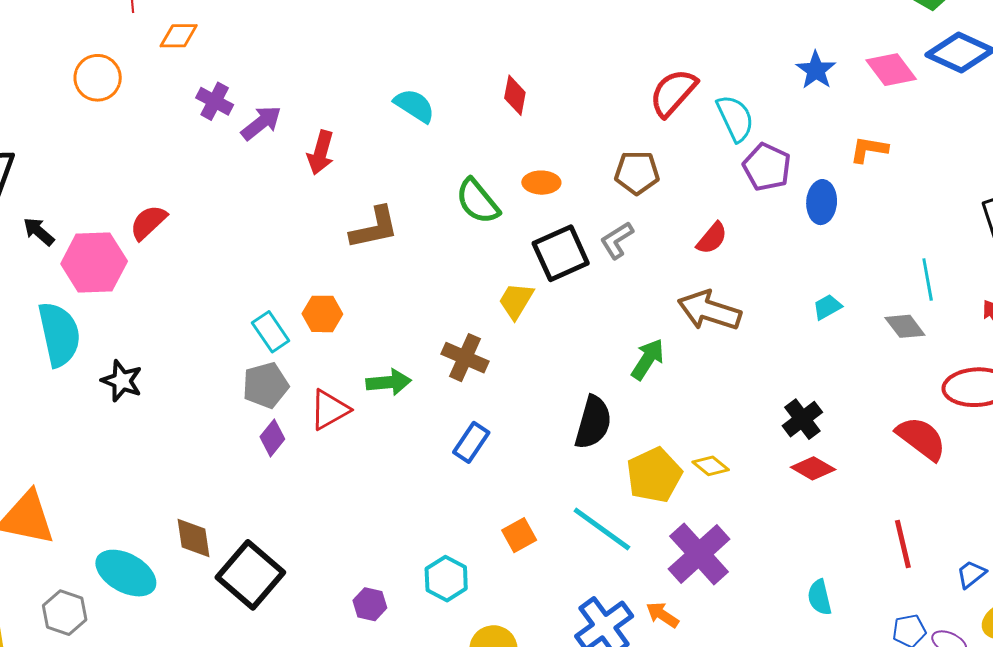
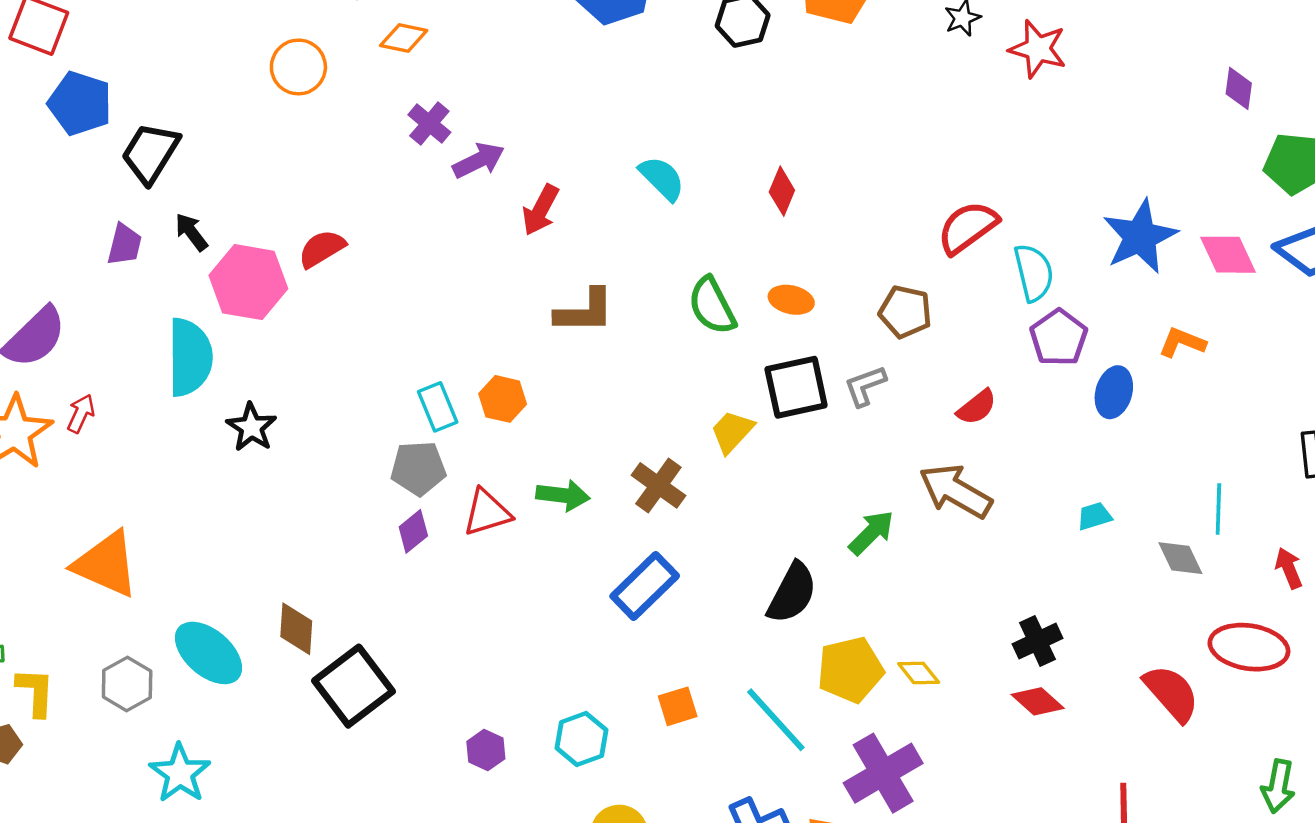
blue star: (816, 70) -> (1140, 237), size x1.6
blue rectangle: (471, 442) -> (645, 586), size x1.4

